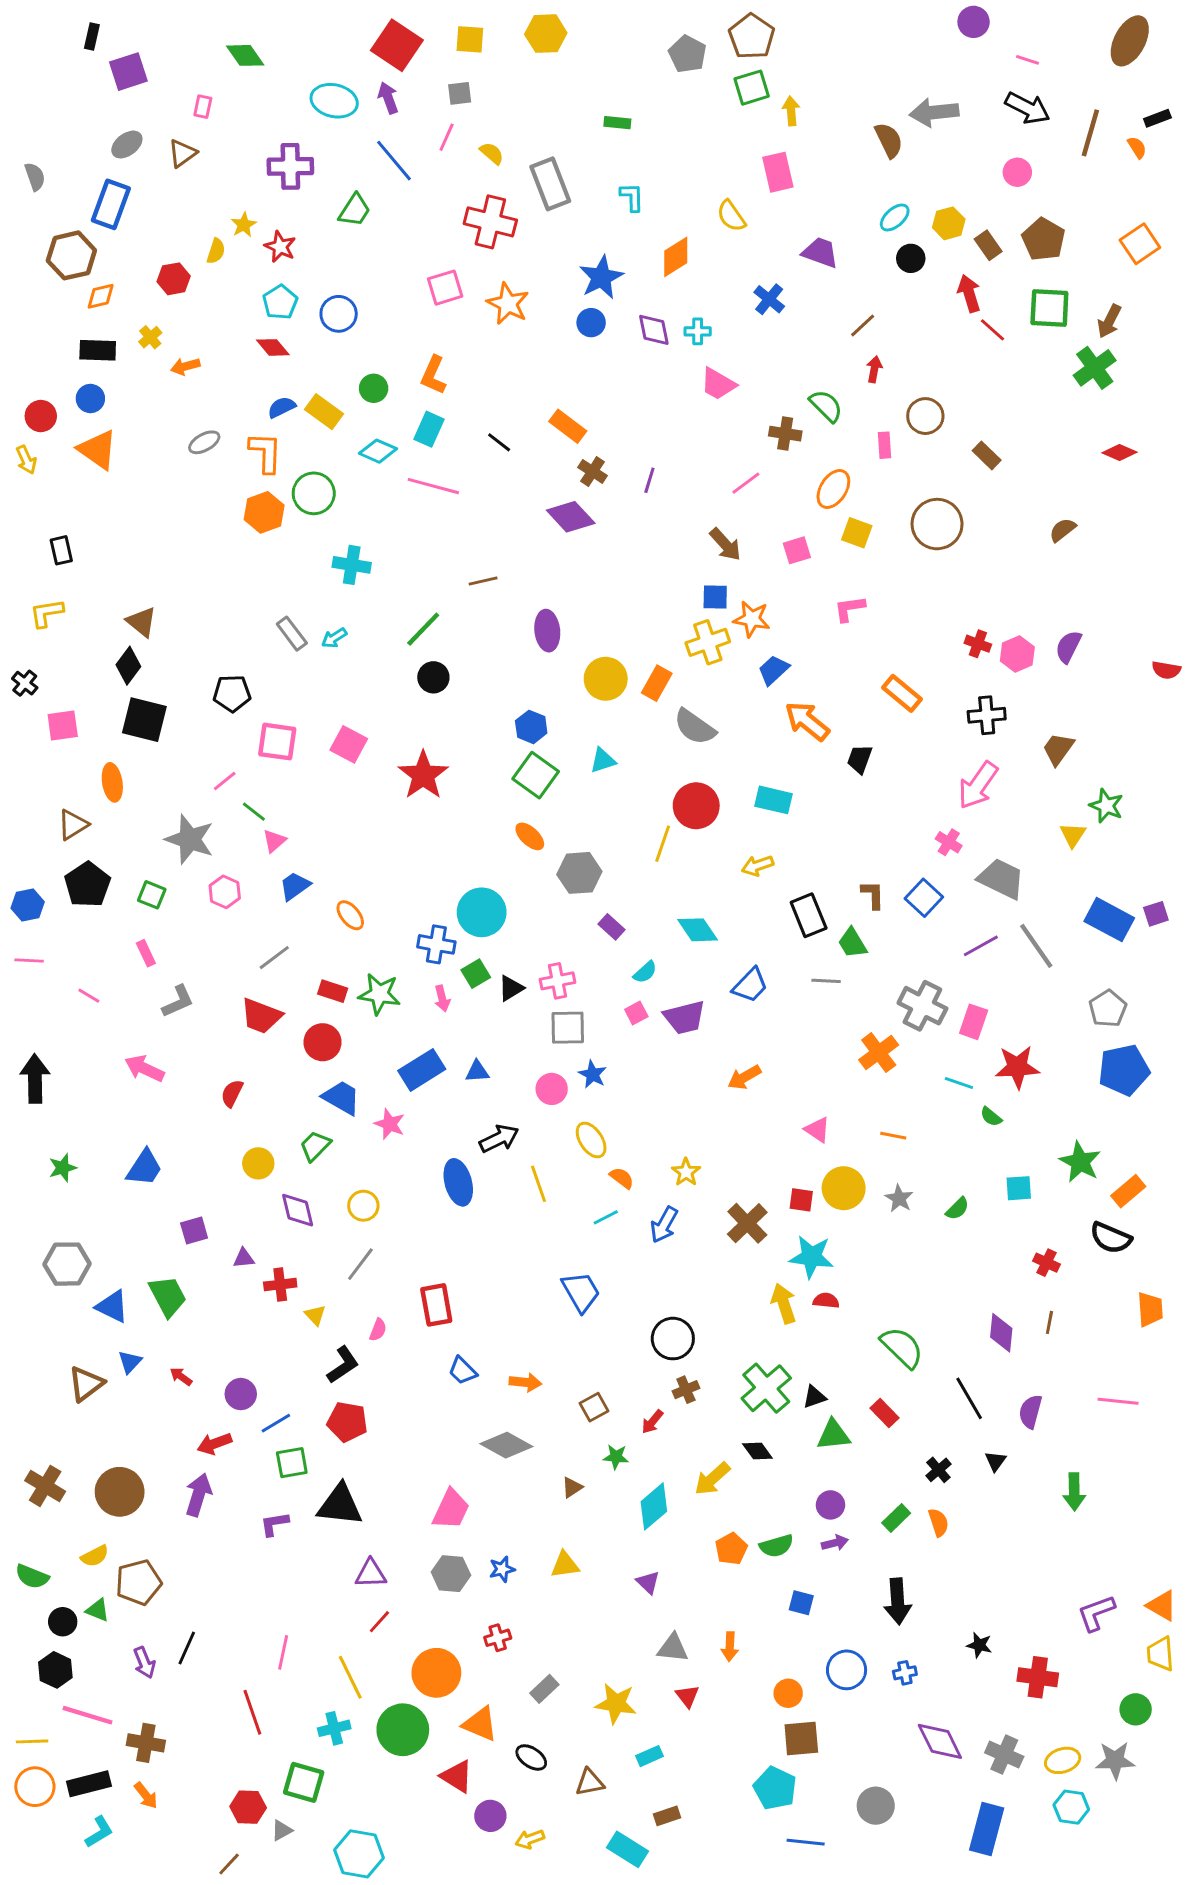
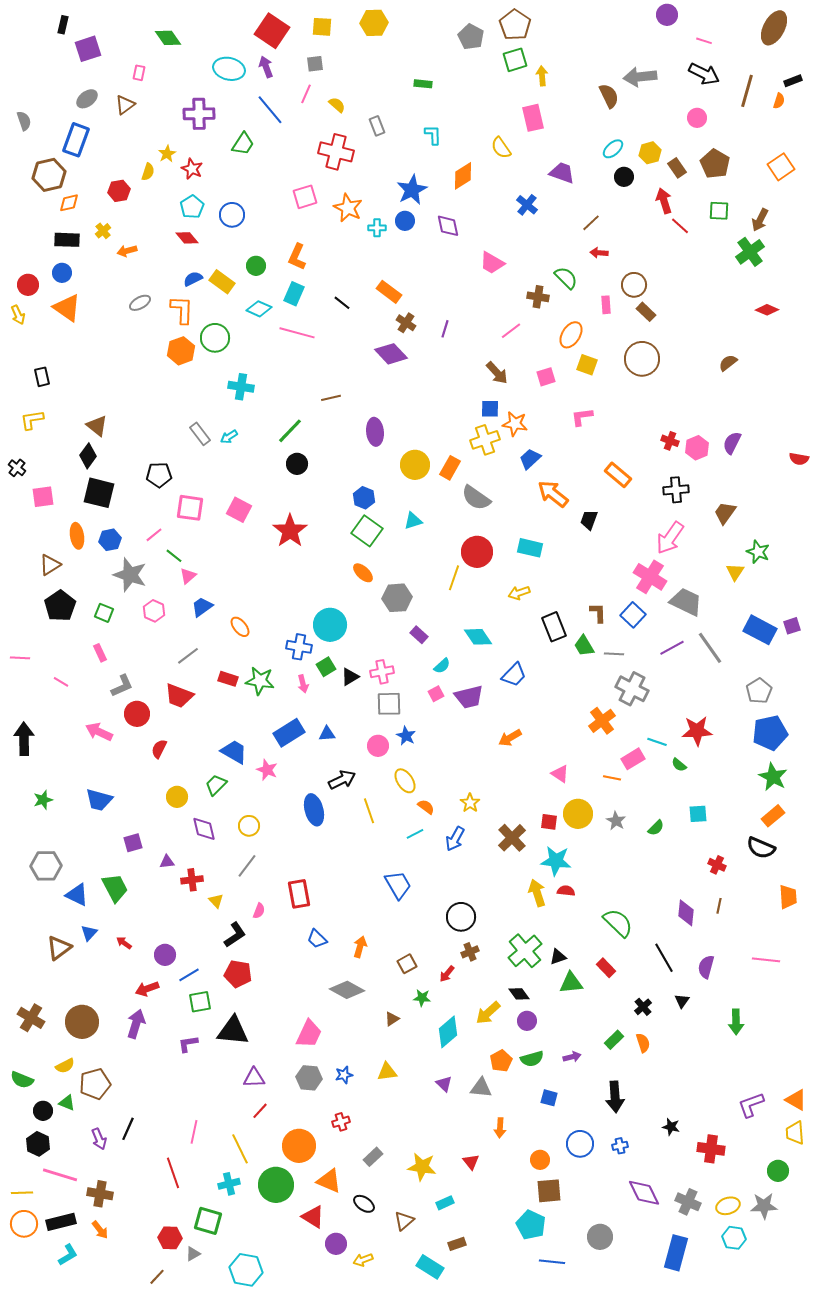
orange semicircle: (1137, 147) -> (779, 101), turned 49
gray rectangle: (550, 184) -> (377, 126), size x0.6
green square: (1049, 308) -> (719, 211), size x0.7
cyan cross: (698, 331) -> (377, 228), moved
red arrow: (874, 369) -> (599, 253), turned -96
brown rectangle: (987, 455) -> (646, 312), moved
pink cross: (949, 842) -> (650, 577), size x1.8
blue hexagon: (28, 905) -> (110, 540), moved
gray line: (826, 981) -> (614, 654), moved
pink rectangle: (974, 1022) -> (633, 759), moved, turned 40
red circle: (322, 1042) -> (137, 714), moved
green star: (1080, 1162) -> (773, 777), moved
blue trapezoid: (144, 1168) -> (99, 800), turned 72
orange arrow: (525, 1382) -> (360, 947), turned -80
purple circle: (830, 1505) -> (527, 1021), moved
gray triangle: (673, 1648) -> (481, 1088), moved
brown triangle: (590, 1782) -> (404, 1221), turned -30

